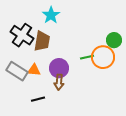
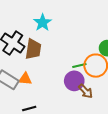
purple circle: (59, 68) -> (74, 81), moved
brown arrow: (59, 82) -> (85, 91), moved, turned -49

